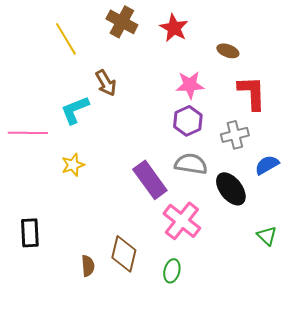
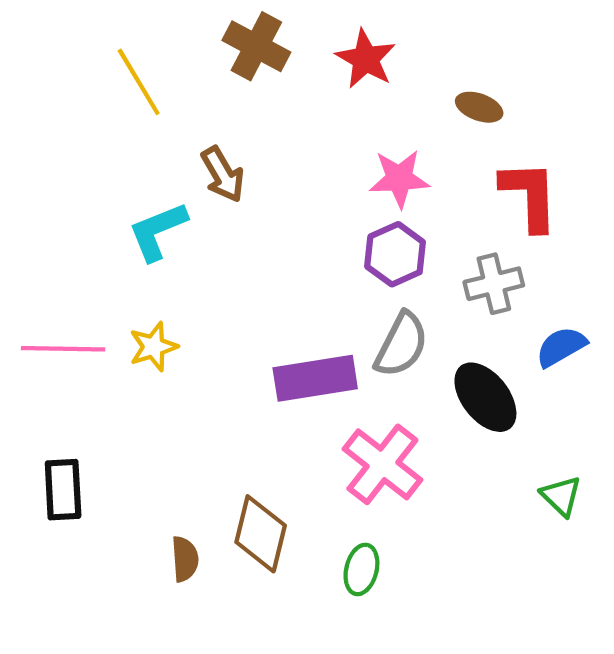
pink line: (28, 133) -> (63, 349), moved
gray semicircle: (191, 164) -> (401, 345), turned 108
purple rectangle: (150, 180) -> (315, 378), turned -63

